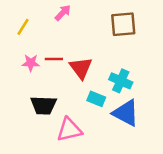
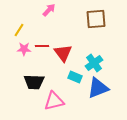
yellow line: (23, 27) -> (19, 30), moved
cyan cross: (121, 81) -> (94, 63), turned 30
blue triangle: (126, 113) -> (98, 88), turned -50

